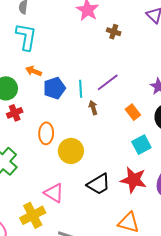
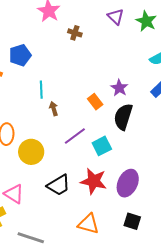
purple line: (108, 82) -> (75, 136), moved
blue pentagon: (54, 88) -> (20, 55), moved
orange rectangle: (133, 112) -> (95, 102), moved

